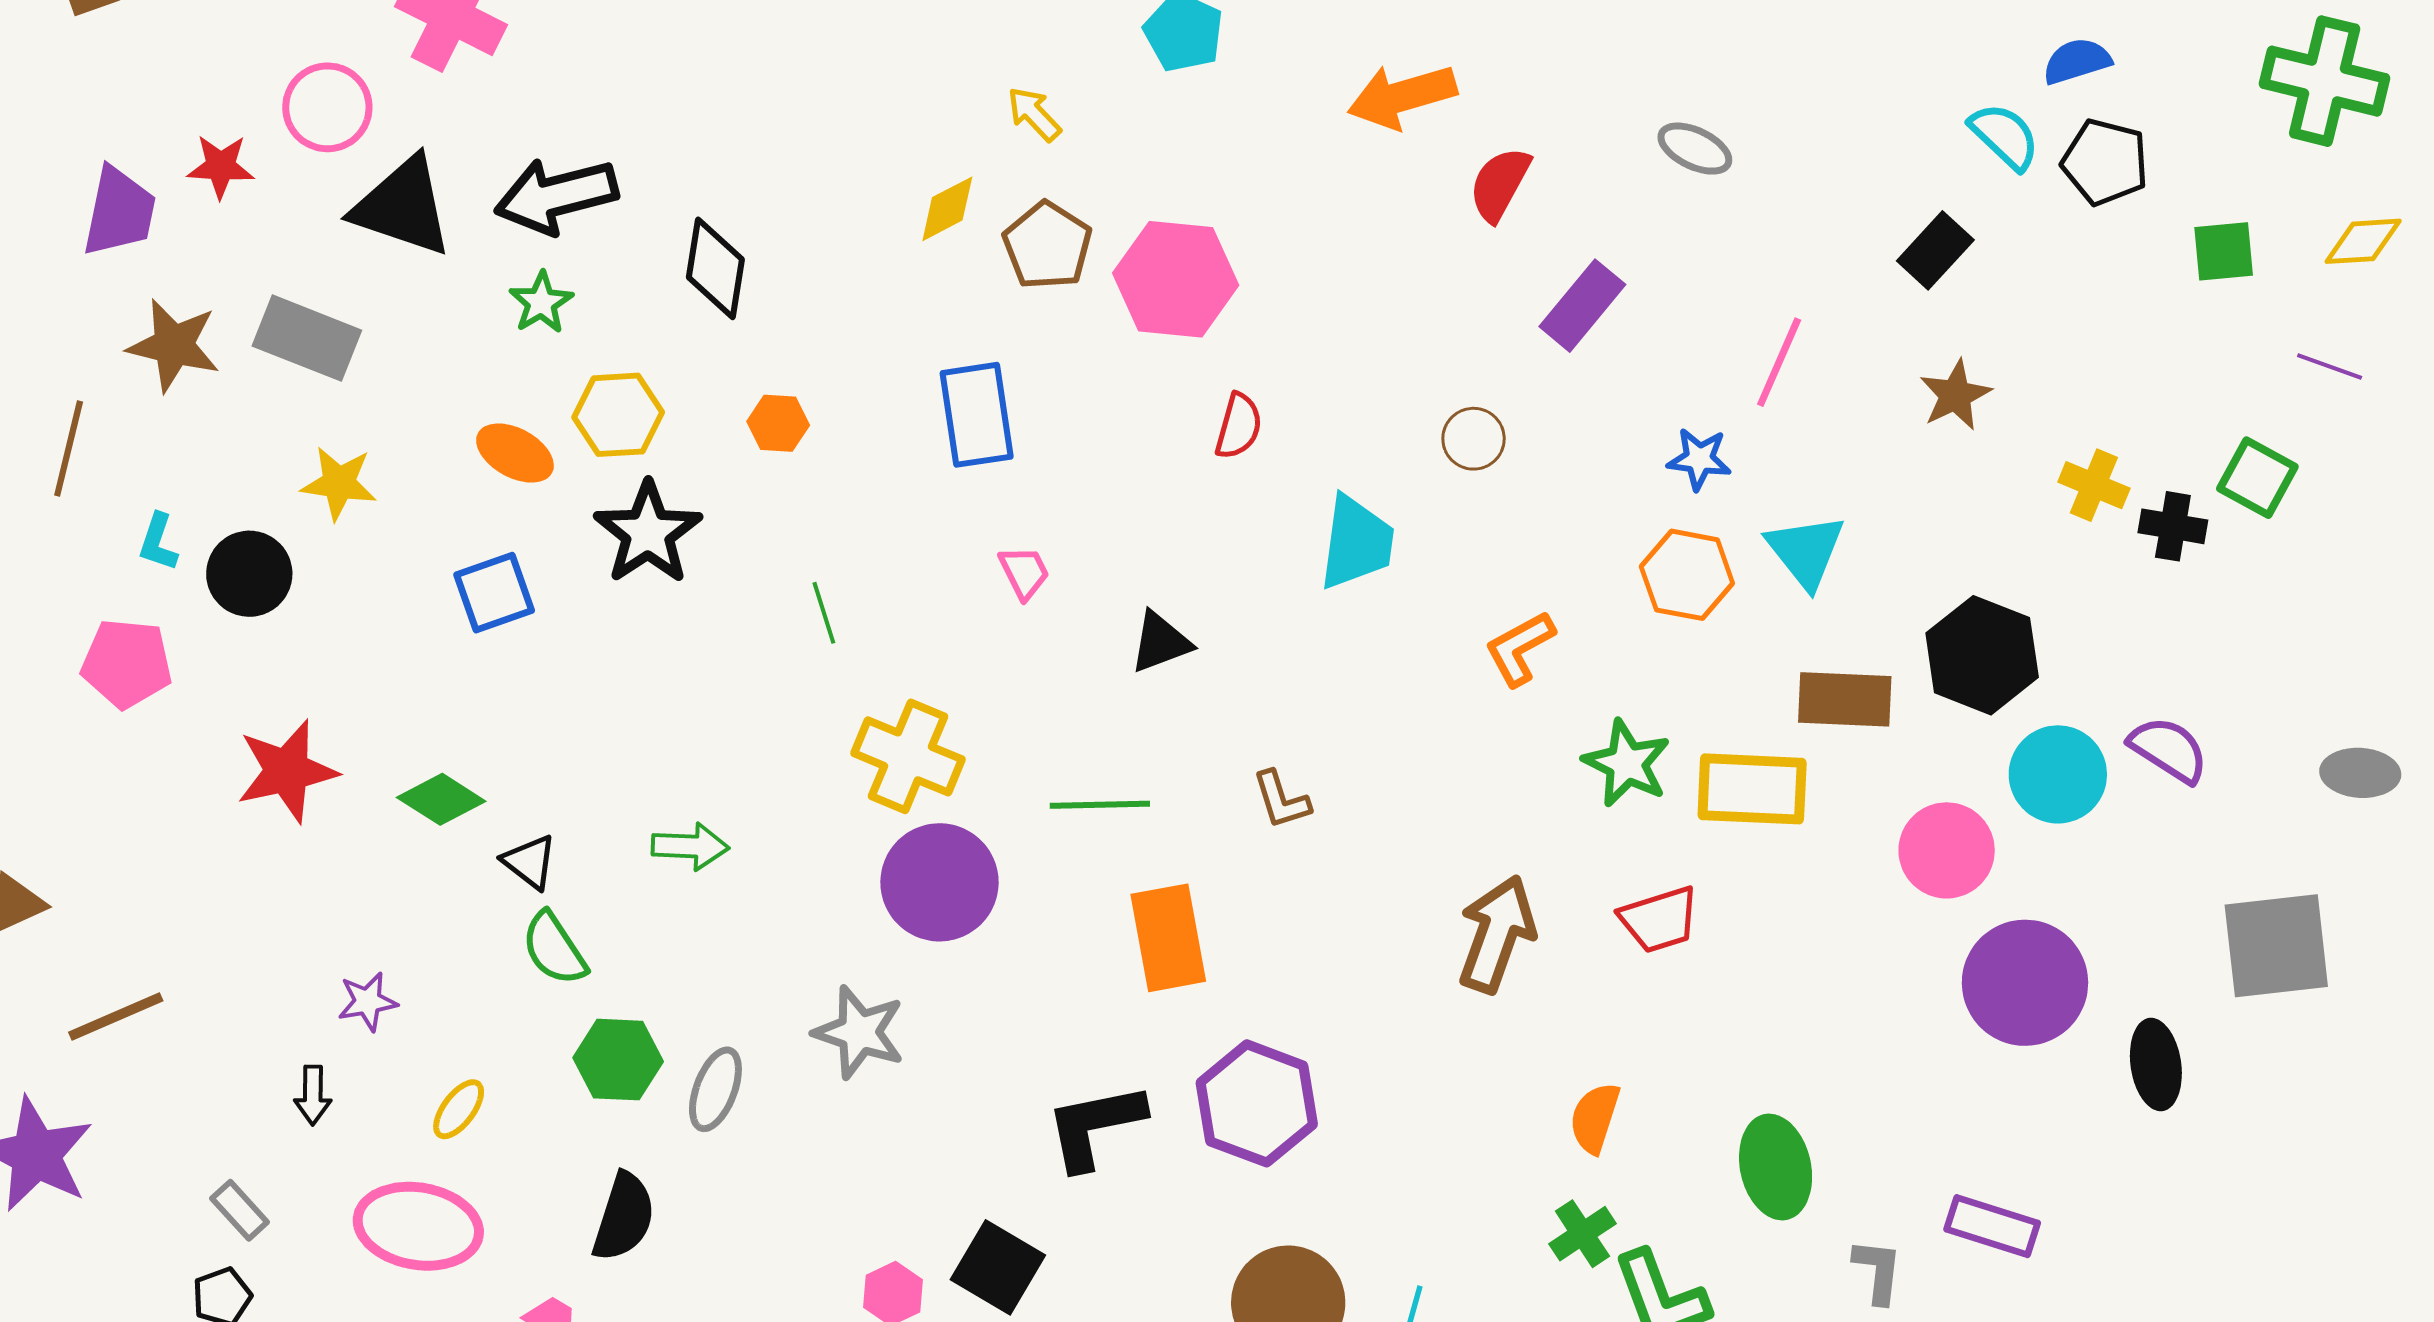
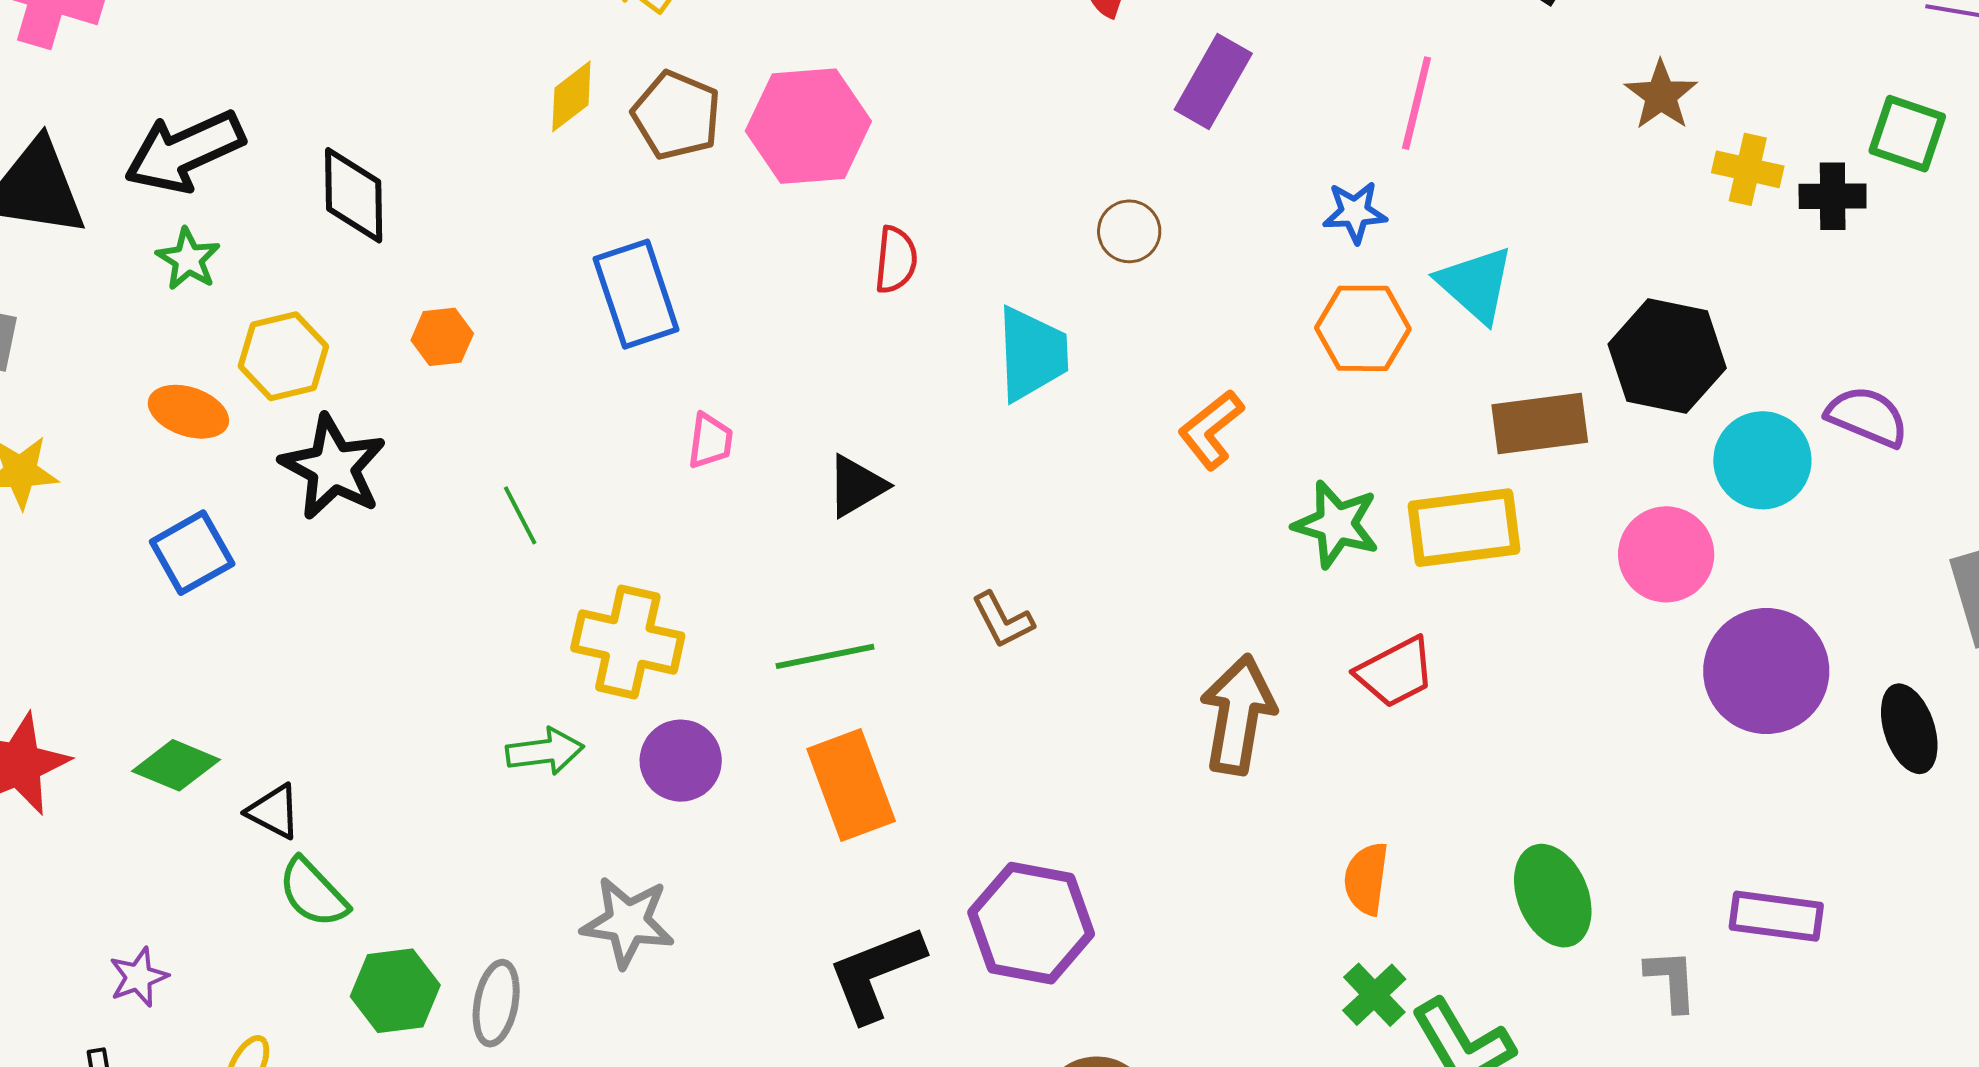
brown star: (1955, 395) -> (1661, 95), moved
pink trapezoid: (1024, 572) -> (710, 441), turned 44
green arrow: (690, 846) -> (545, 751), moved
purple circle: (940, 882) -> (681, 761), size x0.7
orange rectangle: (1168, 938) -> (851, 785), moved

